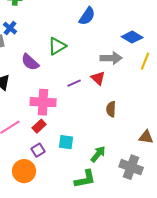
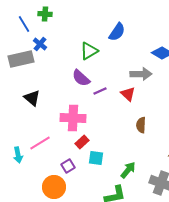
green triangle: (57, 46) -> (89, 51), moved
purple semicircle: (30, 62) -> (81, 78), moved
purple line: (74, 83) -> (100, 91), moved
red rectangle: (39, 126) -> (82, 142), moved

